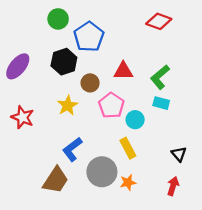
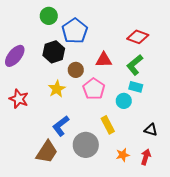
red diamond: (159, 21) -> (138, 37), moved
cyan circle: (135, 120) -> (124, 101), moved
black triangle: (179, 154) -> (151, 130), turned -32
orange star: (128, 182) -> (123, 155), moved

